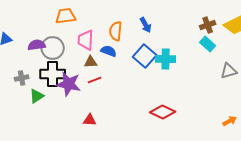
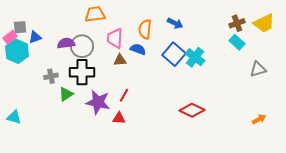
blue arrow: (146, 25) -> (175, 23), turned -35
cyan cross: (166, 59) -> (195, 57), turned 36
red line: (95, 80) -> (124, 95), moved, turned -40
purple star: (69, 84) -> (98, 102), moved

